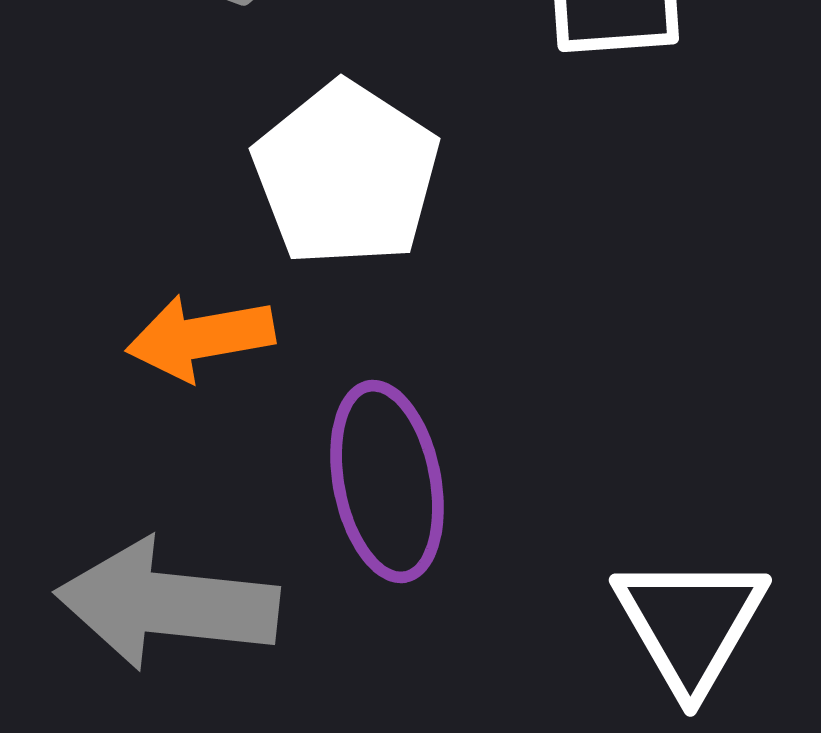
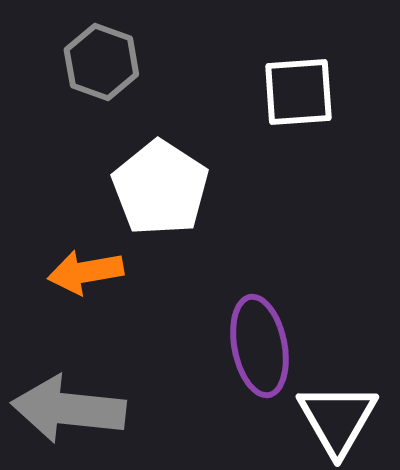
purple ellipse: (387, 482) -> (259, 346), moved

